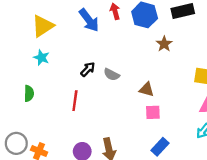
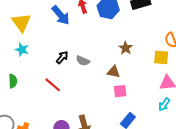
yellow triangle: (43, 26) -> (21, 22), turned -30
brown star: (164, 44) -> (126, 48), moved
red line: (75, 101) -> (53, 85), turned -54

